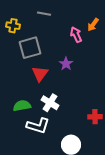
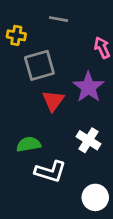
purple star: (66, 64) -> (88, 87), size x1.6
white cross: (50, 103) -> (88, 140), moved

